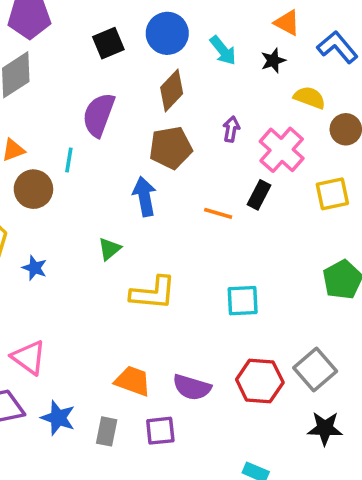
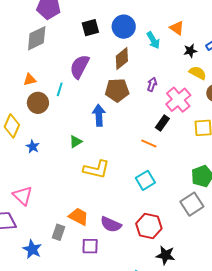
orange triangle: (287, 23) -> (177, 28), moved
black star: (273, 60) -> (190, 51), moved
orange line: (218, 213) -> (149, 143), moved
cyan square: (243, 301) -> (145, 180), turned -36
gray square: (315, 369) -> (192, 204), moved
blue star: (58, 418) -> (32, 249), moved
black star: (325, 428) -> (166, 255), moved
gray rectangle: (107, 431) -> (59, 232), moved

